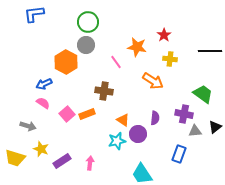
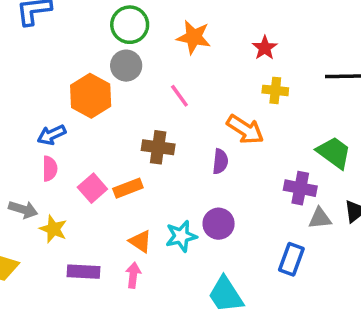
orange star: (137, 47) -> (194, 37), moved
pink semicircle: (43, 103) -> (50, 169), turned 56
purple semicircle: (155, 118) -> (220, 161), moved
orange triangle: (123, 120) -> (140, 241), moved
yellow star: (41, 149) -> (53, 229), moved
purple rectangle: (62, 161) -> (84, 272), turned 36

